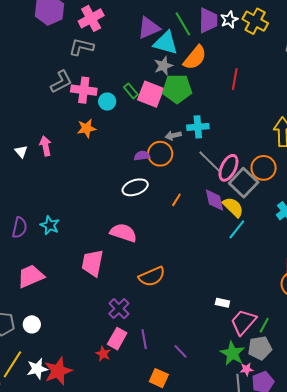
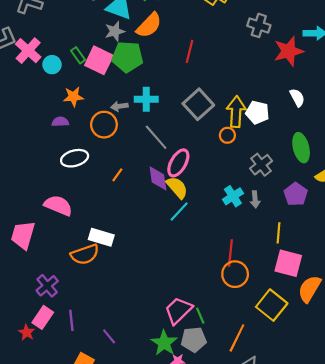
pink cross: (84, 90) -> (28, 51), turned 30
orange star: (87, 128) -> (73, 97), moved
purple semicircle: (142, 156) -> (60, 122), moved
pink ellipse: (228, 168) -> (178, 163), moved
orange circle: (264, 168) -> (227, 135), moved, size x0.6
gray square: (244, 183) -> (198, 104), moved
white rectangle: (222, 303) -> (101, 237), moved, size x1.6
green line: (264, 325) -> (200, 316), turned -56

